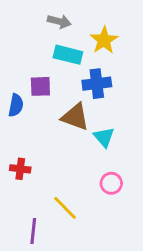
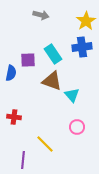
yellow star: (104, 40) -> (86, 21), moved
cyan rectangle: (68, 55) -> (53, 54), moved, turned 42
blue cross: (97, 84) -> (82, 47), moved

